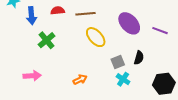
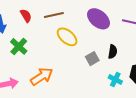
red semicircle: (58, 11) -> (26, 16), turned 72
cyan cross: (123, 79) -> (115, 80), moved
orange arrow: (80, 80) -> (42, 76), moved, size x1.6

